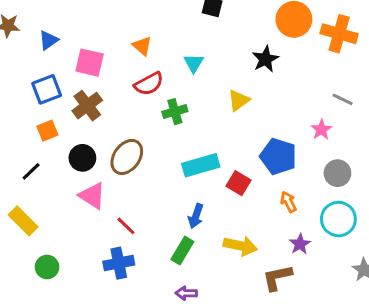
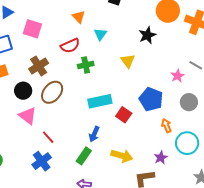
orange triangle: (142, 46) -> (79, 17), moved
yellow triangle: (239, 100) -> (128, 61), turned -35
brown cross: (87, 106) -> (39, 66), moved
pink star: (321, 130) -> (177, 76), moved
gray circle: (337, 173) -> (189, 102), moved
orange arrow: (288, 202) -> (166, 126), moved
blue cross: (119, 263) -> (42, 161), turned -30

